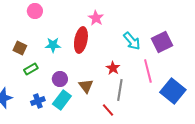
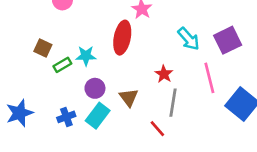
cyan star: (53, 45) -> (86, 56), moved
green rectangle: (31, 69) -> (62, 65), moved

